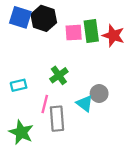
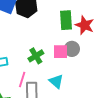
pink square: (74, 33) -> (60, 52), moved
gray circle: (99, 93) -> (72, 49), moved

